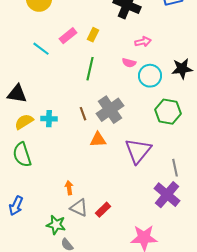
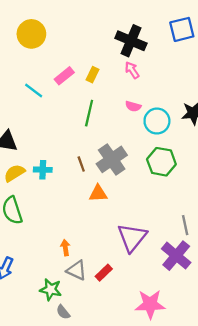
pink arrow: (143, 42) -> (132, 70), moved, turned -112
green hexagon: (168, 112) -> (161, 162), moved
purple triangle: (138, 151) -> (132, 238), moved

